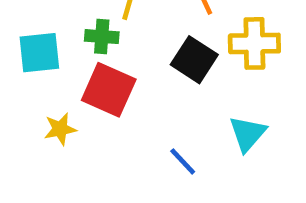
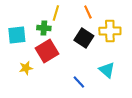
red square: (109, 90) -> (47, 51), turned 35
cyan triangle: (247, 134) -> (107, 70), turned -30

